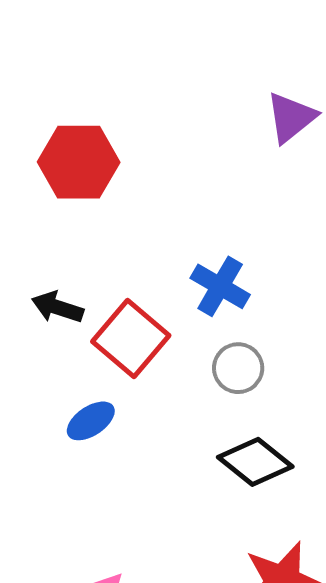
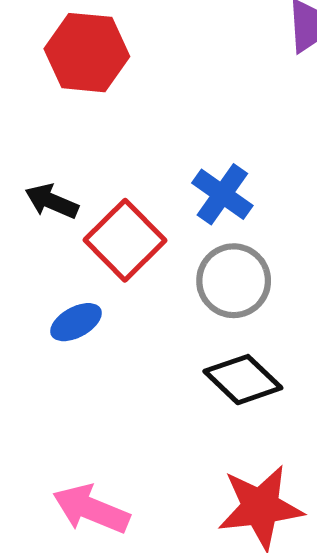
gray circle: (238, 368) -> (234, 281), size x1.4

